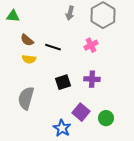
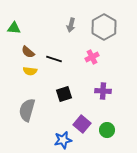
purple cross: (92, 79) -> (103, 91), moved
blue star: (62, 128) -> (63, 140), turned 30

